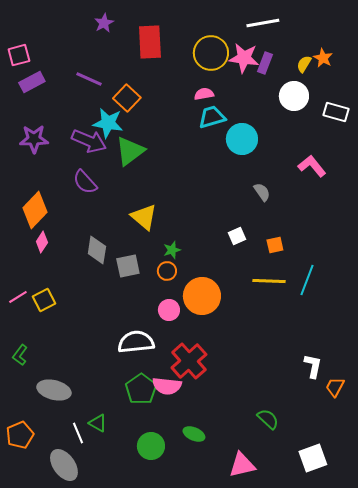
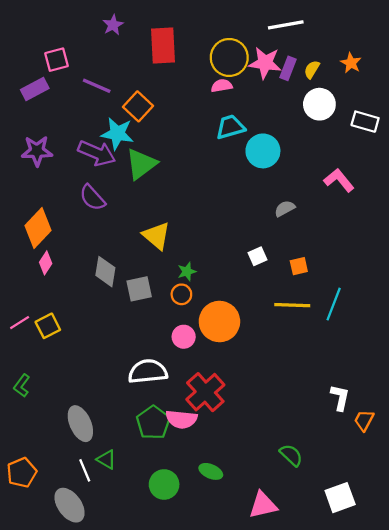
pink square: (19, 55) -> (56, 60), moved
yellow semicircle: (304, 64) -> (312, 69), moved
pink semicircle: (204, 94) -> (222, 86), moved
gray semicircle: (262, 192) -> (285, 209), turned -84
gray ellipse: (54, 390) -> (80, 424), moved, turned 52

